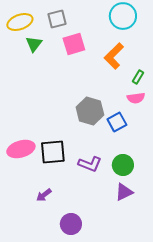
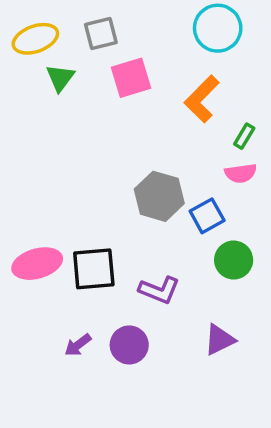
green circle: (123, 165) -> (234, 260), moved
purple circle: (71, 224) -> (129, 345), moved

